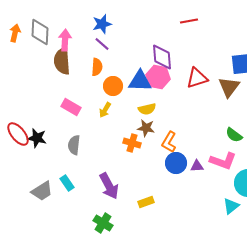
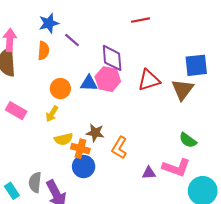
purple line: (102, 44) -> (72, 40), moved
orange semicircle: (97, 67) -> (44, 51), moved
blue triangle: (140, 81) -> (89, 83), size x0.7
yellow semicircle: (147, 109) -> (64, 139), moved
gray semicircle: (74, 145) -> (35, 182), moved
blue circle: (176, 163) -> (84, 167), moved

